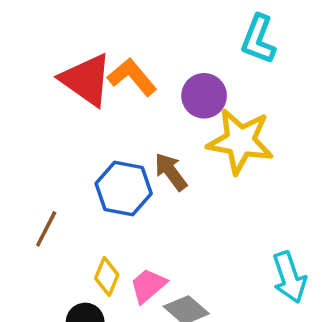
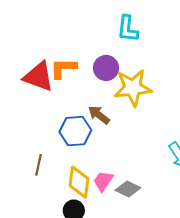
orange L-shape: (132, 77) -> (63, 68), turned -36
yellow diamond: (107, 277) -> (79, 182), size x1.5

